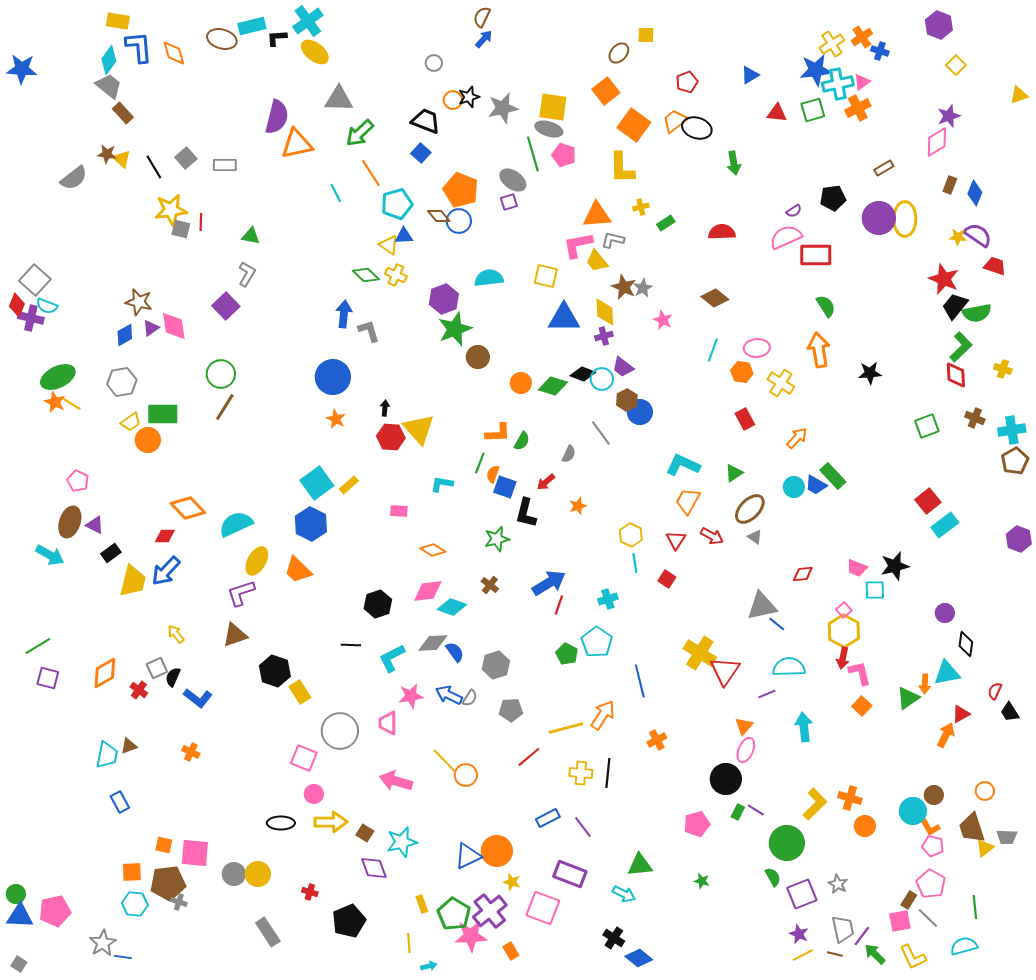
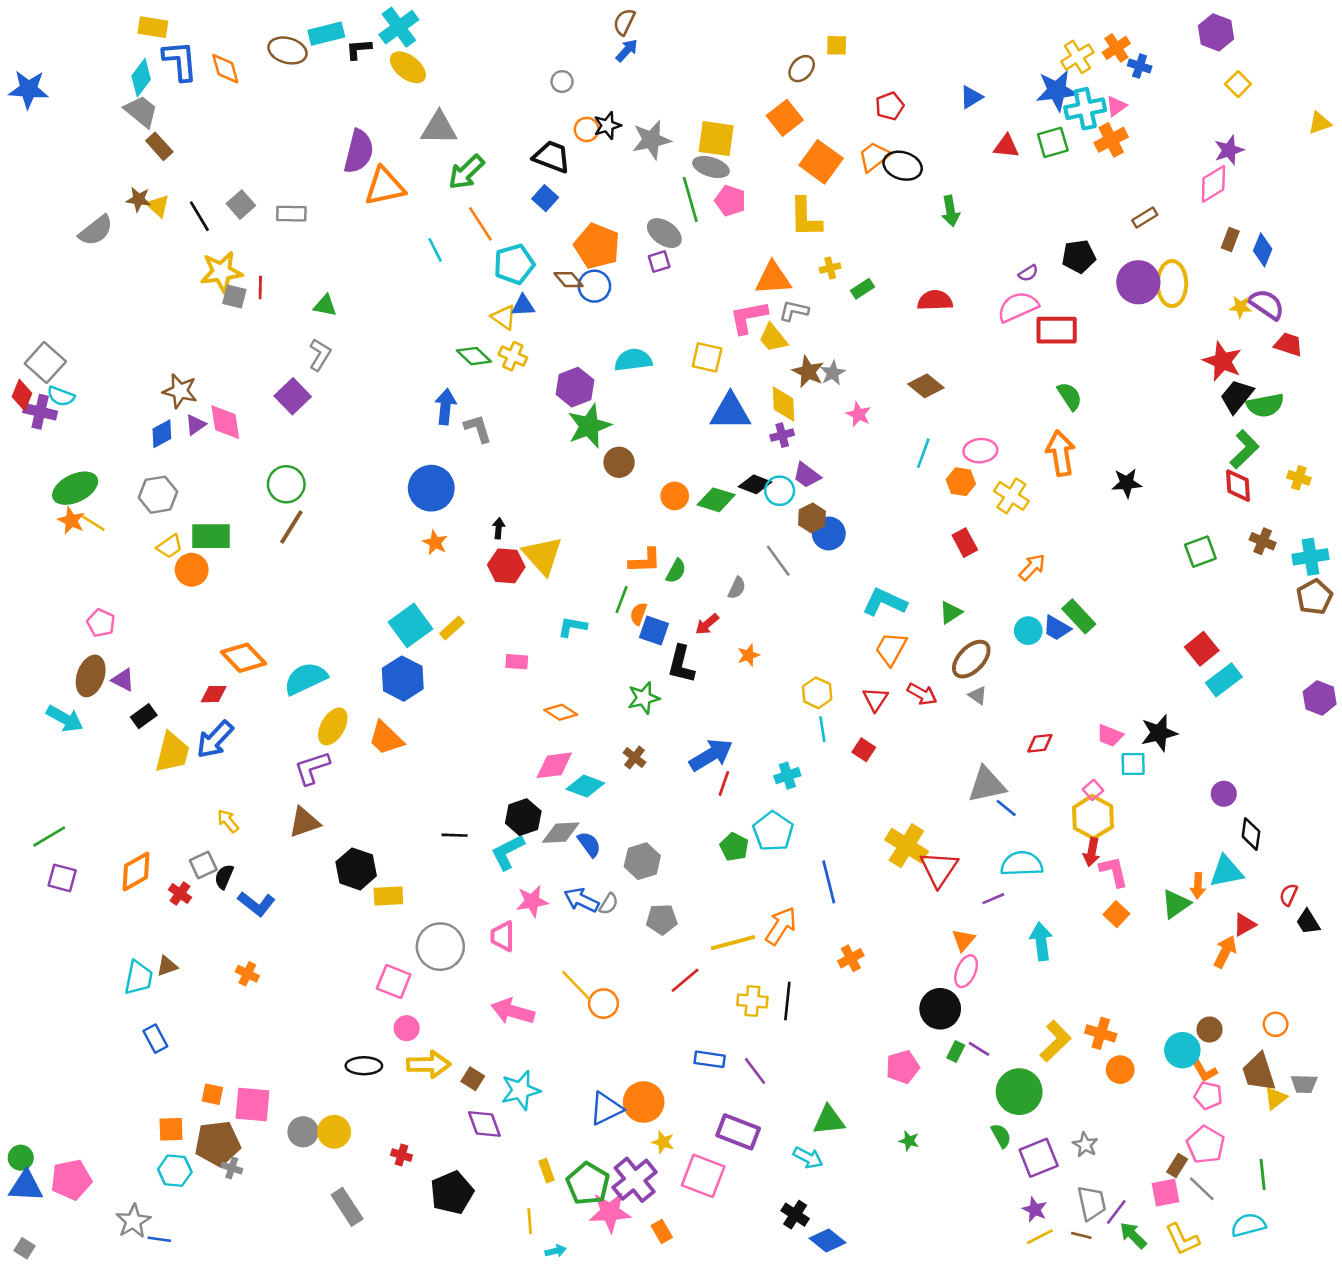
black hexagon: (378, 604) -> (523, 817), moved
yellow rectangle: (300, 692) -> (388, 896), turned -60
blue rectangle: (548, 818) -> (710, 1059), turned 35

